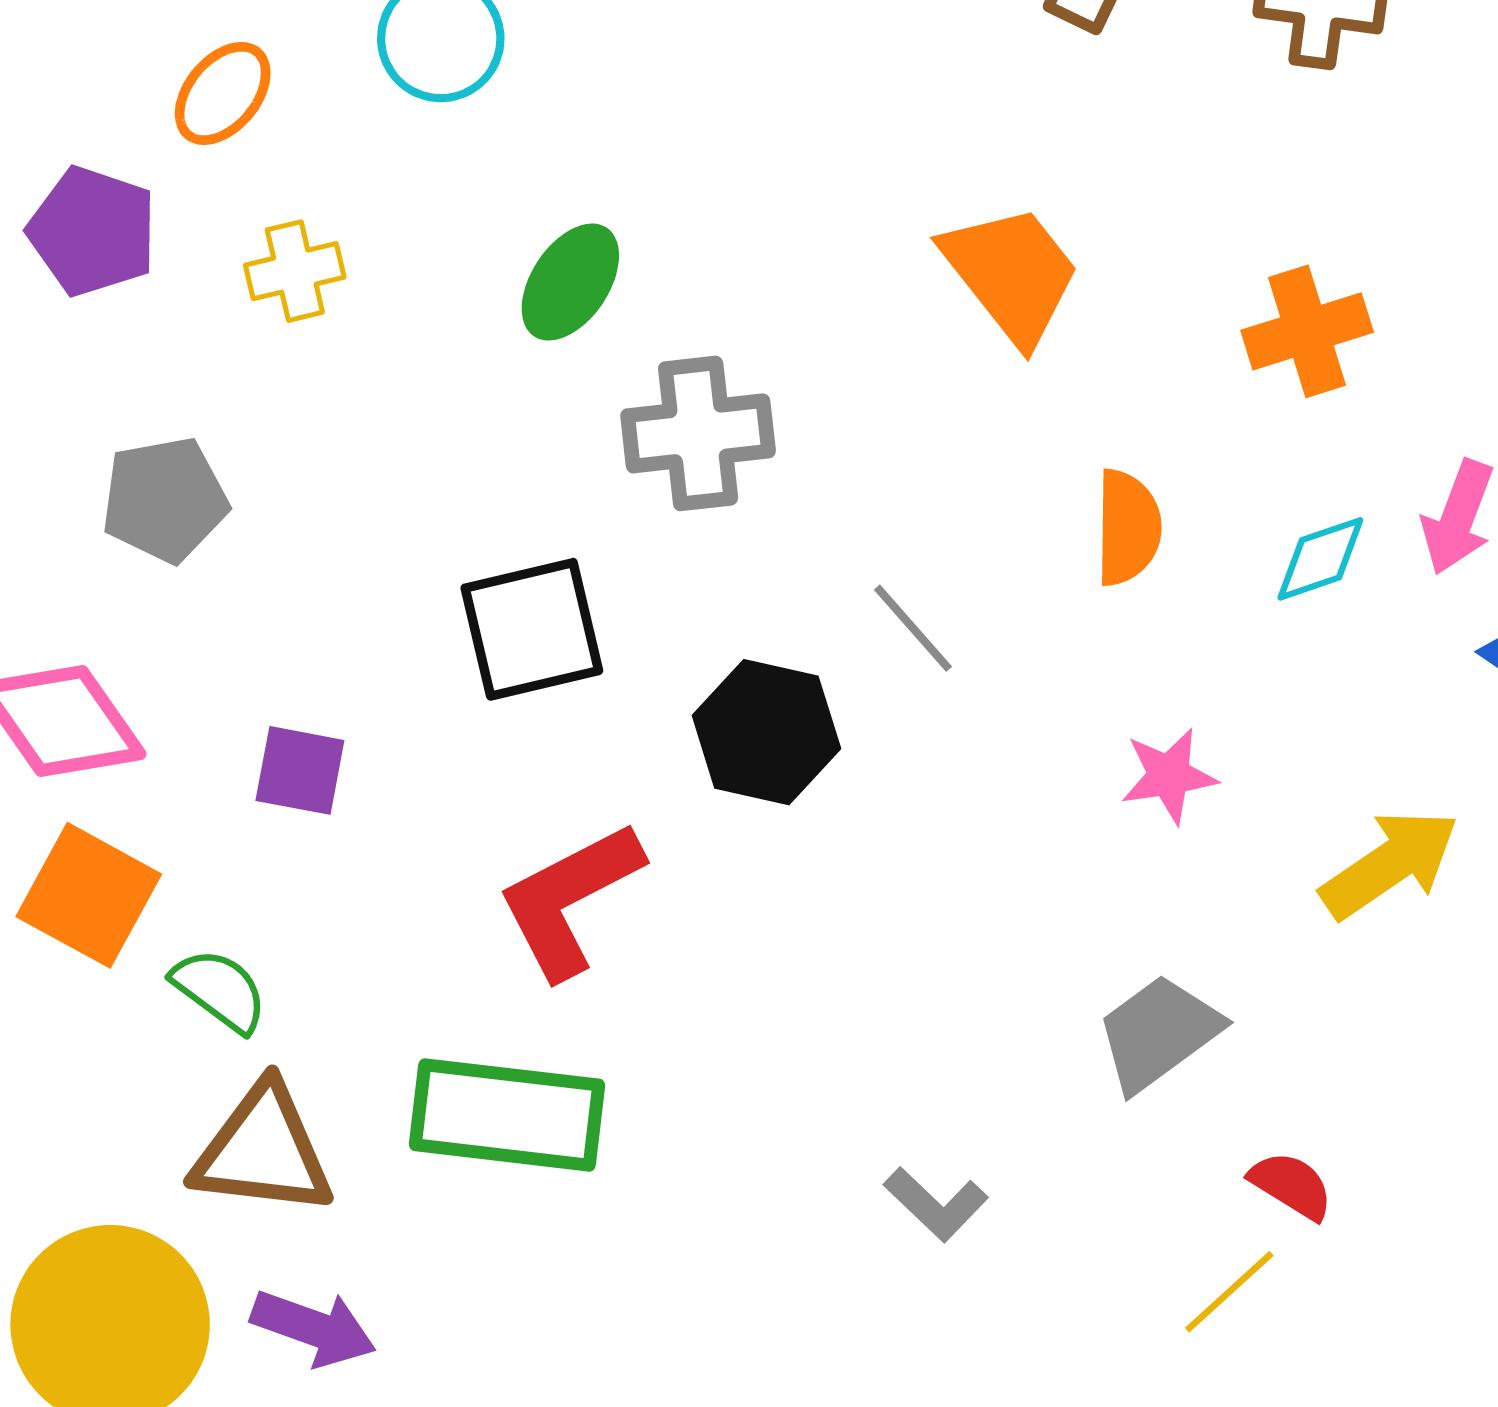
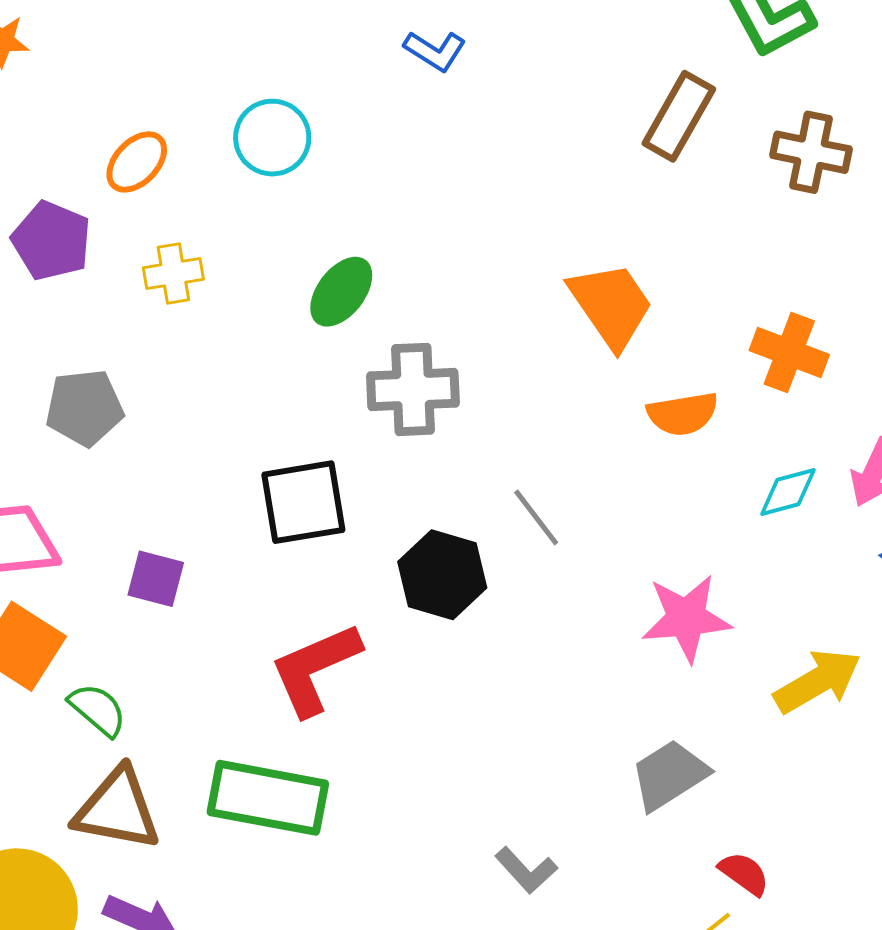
orange cross: (1307, 331) -> (789, 352), turned 34
orange semicircle: (1128, 528) -> (683, 414), moved, turned 76
pink star: (1169, 776) -> (686, 618), size x1.5

